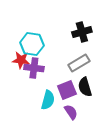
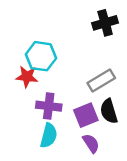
black cross: (82, 32) -> (105, 23), moved
purple cross: (34, 68) -> (49, 106), moved
cyan semicircle: (48, 100) -> (49, 136), moved

